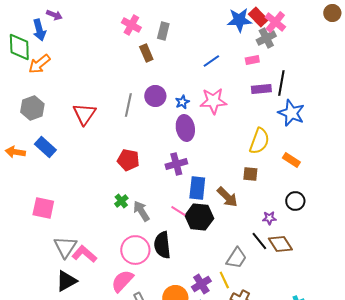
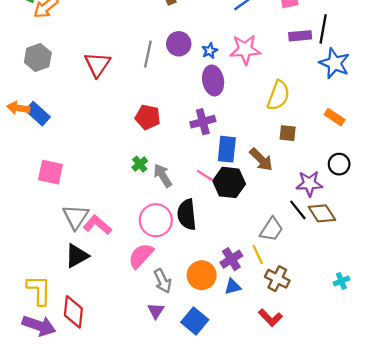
yellow semicircle: (259, 141) -> (278, 95), moved
blue rectangle: (45, 147) -> (38, 114), moved
purple star: (269, 218) -> (309, 184), size x1.6

